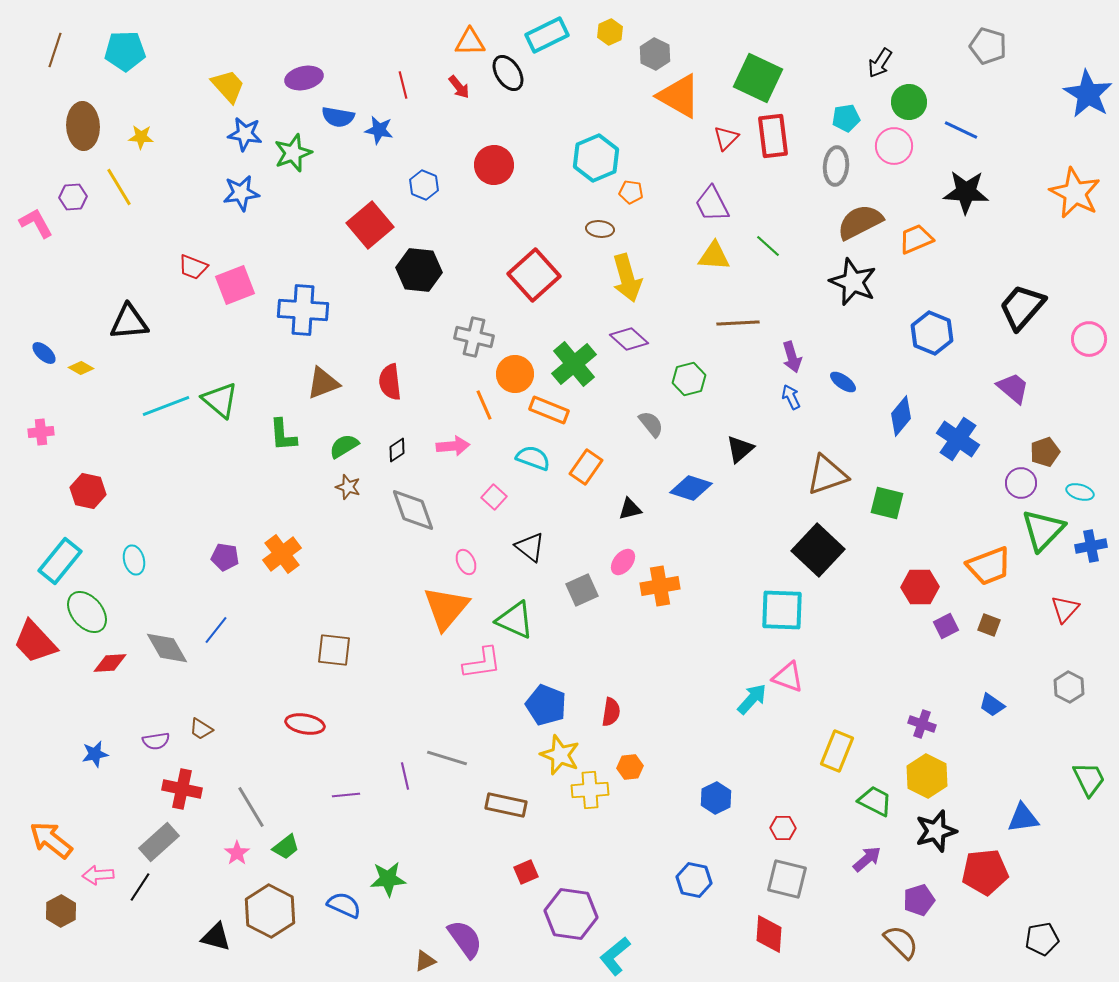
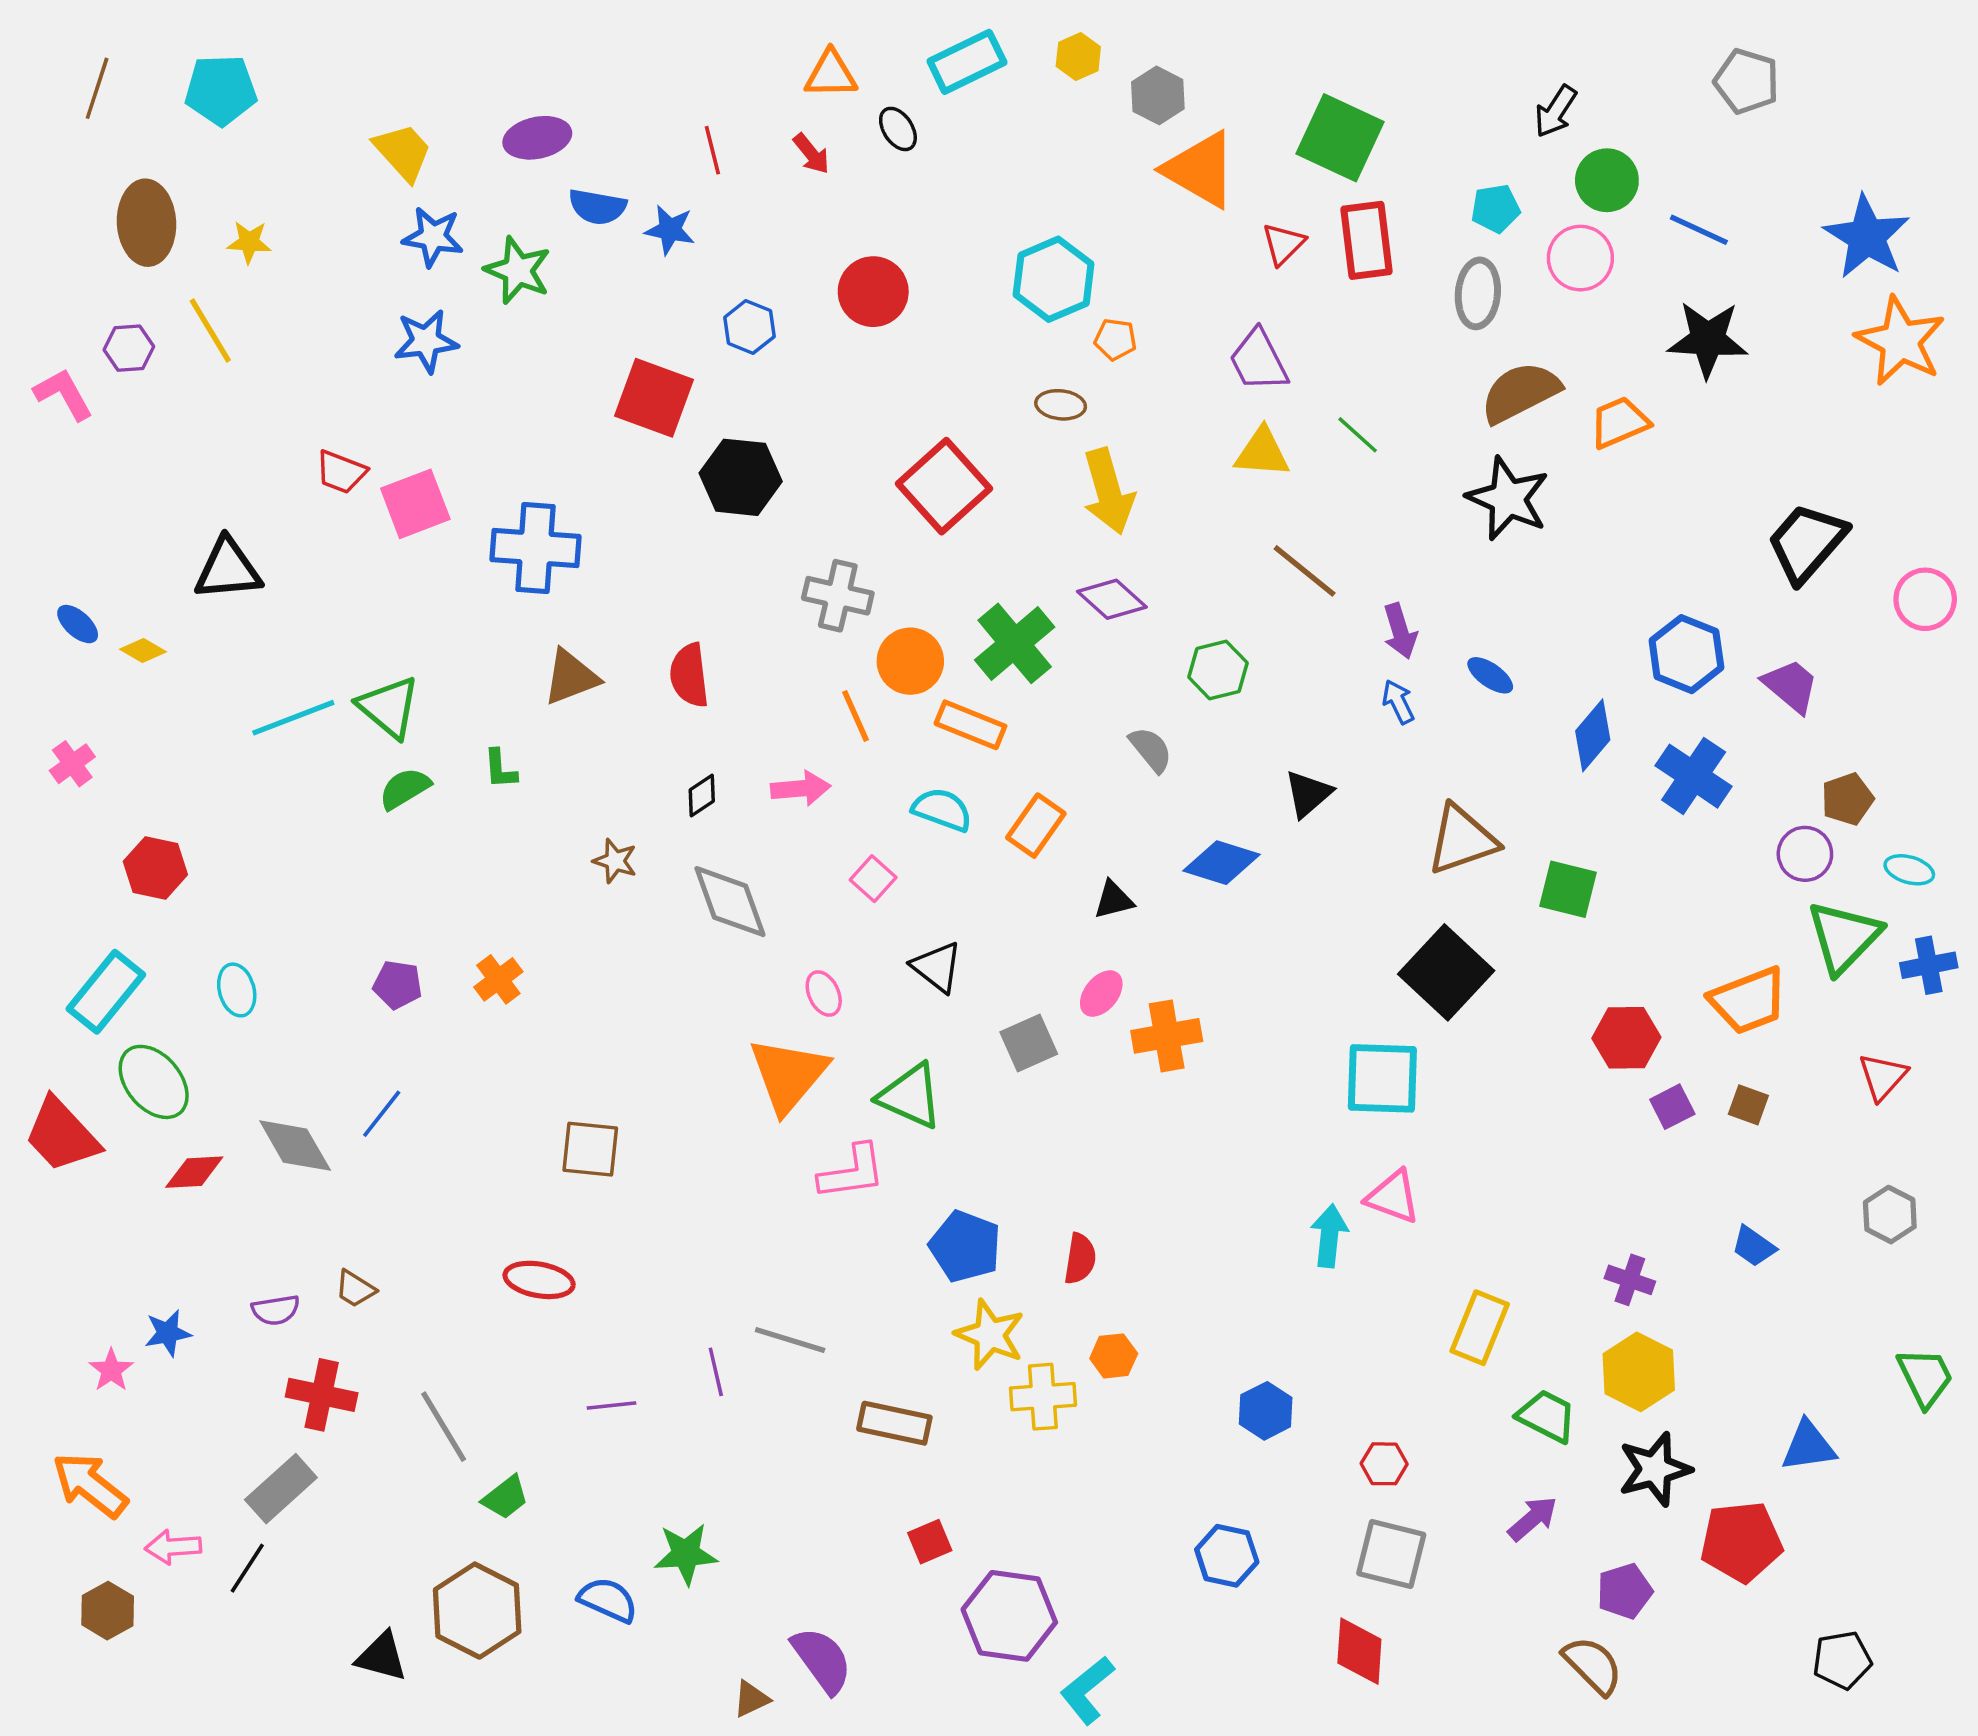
black ellipse: (508, 73) -> (898, 129), size x0.7
blue star: (1088, 94) -> (1867, 237), moved
green star: (293, 153) -> (518, 270), turned -30
red square: (370, 225) -> (654, 398), turned -30
brown line: (738, 323) -> (1305, 571), turned 42
blue hexagon: (932, 333) -> (1686, 654), moved
pink cross: (41, 432) -> (72, 764), turned -30
green L-shape: (283, 435) -> (500, 769), size x0.7
green semicircle: (344, 446) -> (405, 788), moved
orange cross: (282, 554) -> (498, 979), size x0.7
cyan arrow: (752, 699) -> (1329, 1236), turned -36
pink star: (237, 853) -> (111, 1370), moved

